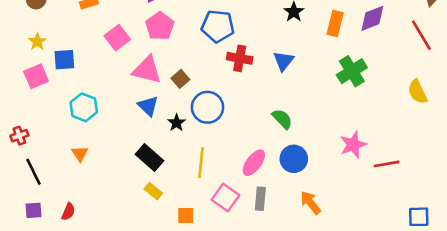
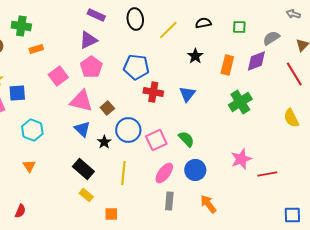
pink square: (226, 197) -> (156, 140), moved, turned 30

